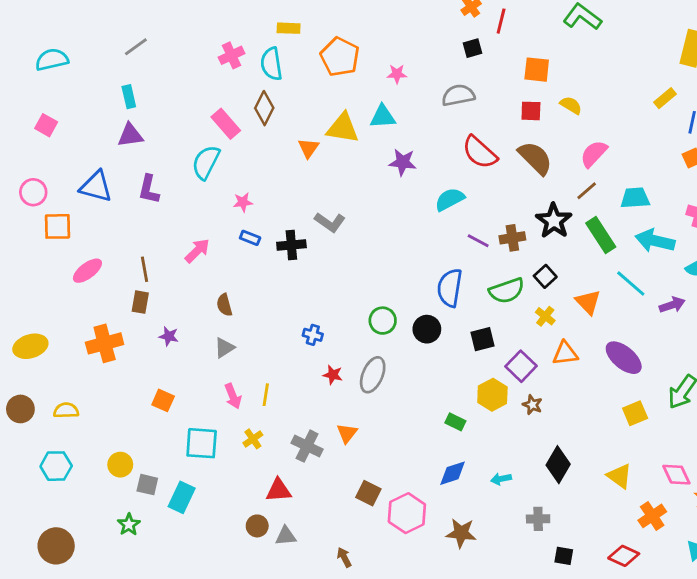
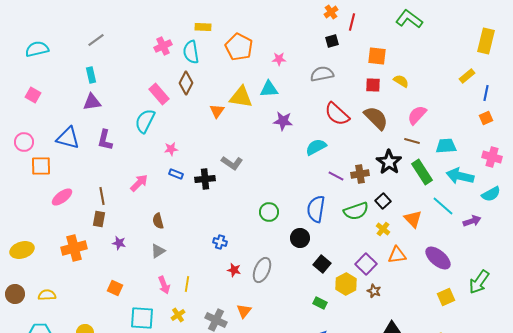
brown line: (587, 191) -> (412, 141), turned 56
green circle: (383, 321) -> (269, 212), moved
black square: (482, 339) -> (322, 264), moved, turned -36

